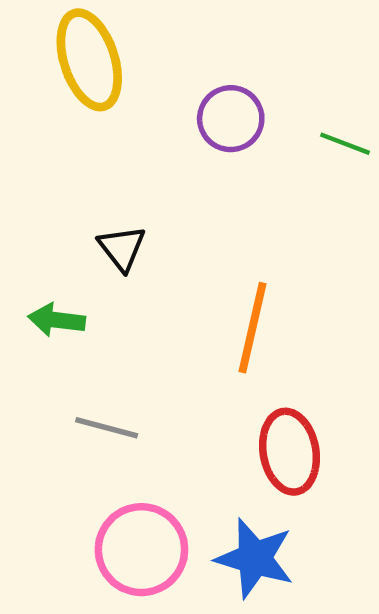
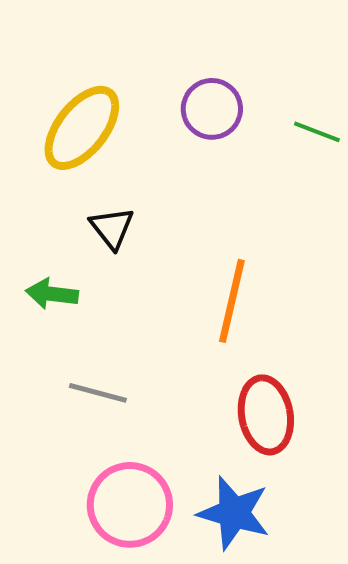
yellow ellipse: (89, 60) -> (82, 128), moved, turned 56

